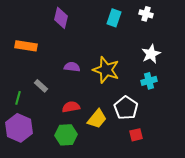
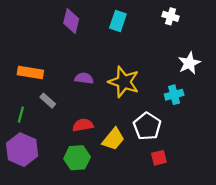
cyan rectangle: (114, 18) -> (118, 21), moved
orange rectangle: (26, 46) -> (30, 72), moved
white star: (151, 54) -> (189, 63), moved

